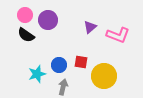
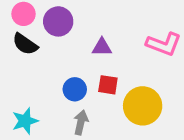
purple triangle: (90, 27) -> (102, 47), moved, turned 40
cyan star: (37, 74) -> (25, 121), moved

